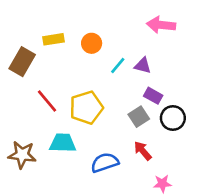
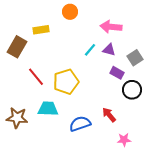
pink arrow: (161, 25) -> (111, 27), moved
orange circle: (92, 43) -> (70, 12), moved
gray square: (139, 117) -> (135, 58), moved

